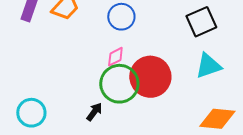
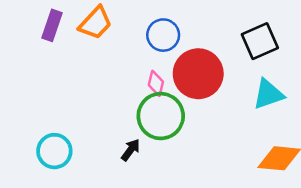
pink diamond: (115, 57) -> (156, 83), turned -50
red circle: (150, 77) -> (198, 74), moved

